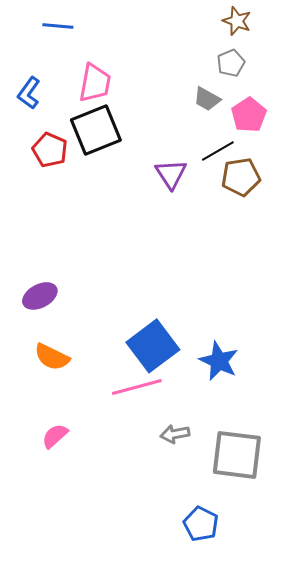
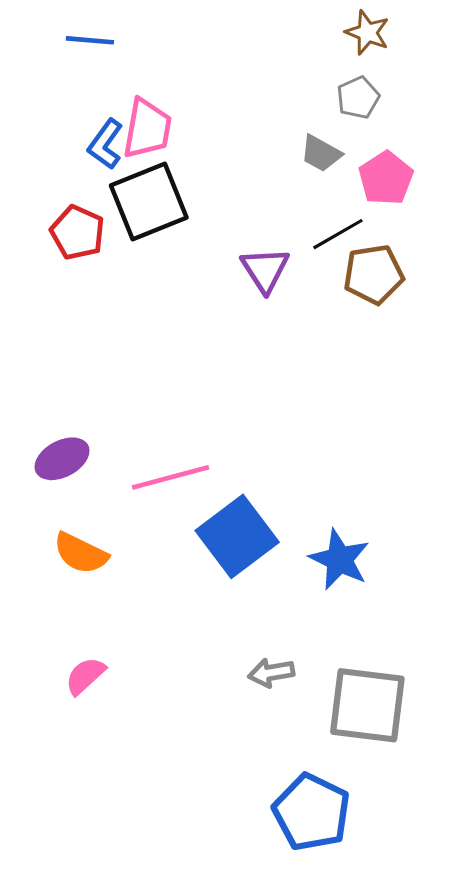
blue L-shape: (29, 93) -> (105, 144), moved
pink line: (137, 387) -> (170, 477), moved
blue pentagon: (201, 524) -> (312, 812), size x1.4

